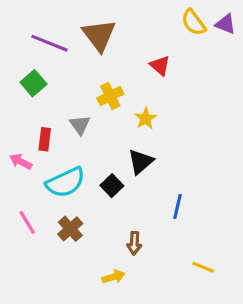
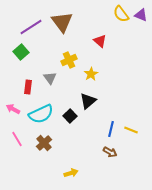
purple line: (50, 43) -> (31, 27), turned -55
pink arrow: (21, 162) -> (13, 109), moved
brown arrow: (134, 243) -> (110, 152), moved, turned -64
yellow line: (203, 267) -> (131, 130), moved

